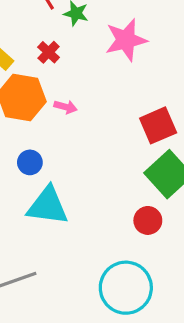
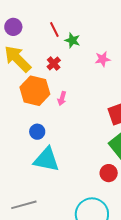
pink star: (126, 40) -> (103, 59), size x0.6
pink arrow: (66, 107) -> (62, 98), turned 88

